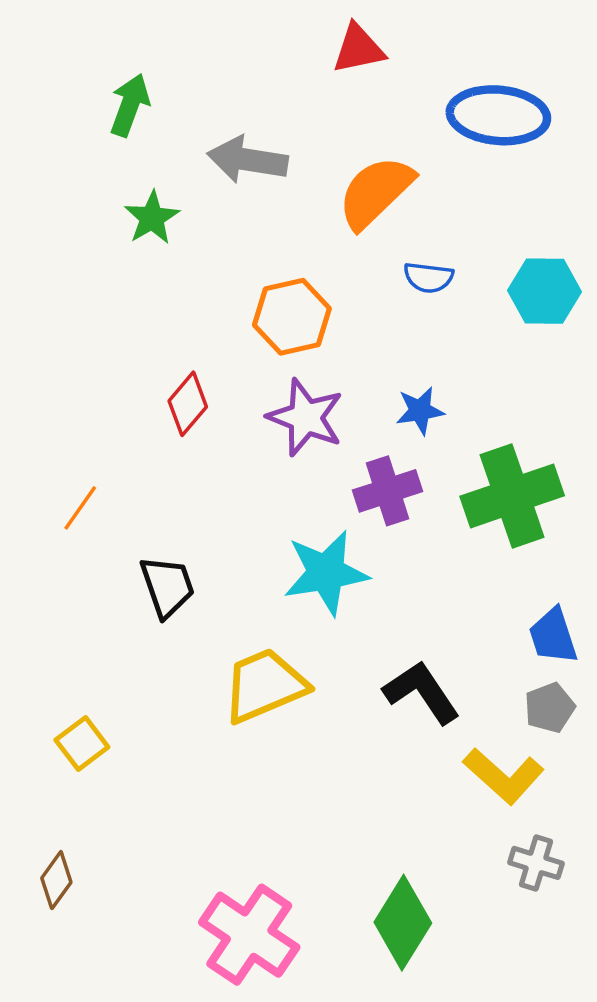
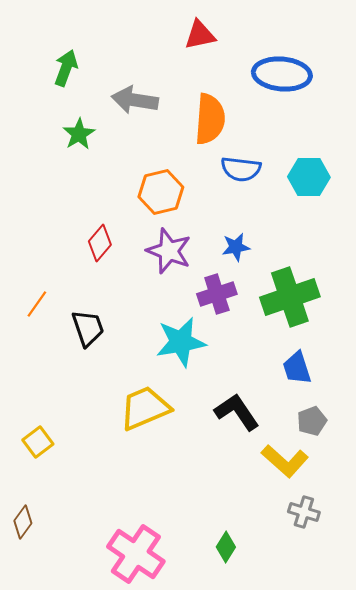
orange semicircle: (376, 192) -> (210, 119), turned 138
blue semicircle: (428, 277) -> (241, 169), size x1.4
black trapezoid: (167, 586) -> (88, 328), moved
blue trapezoid: (553, 636) -> (297, 368), moved
green diamond: (403, 923) -> (226, 547), size x0.6

